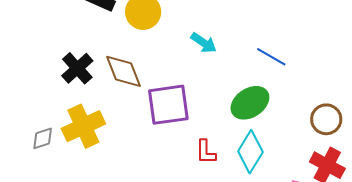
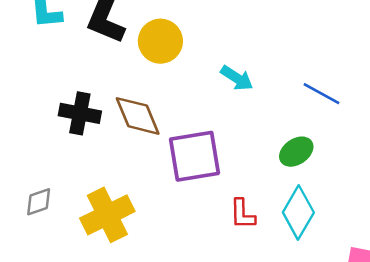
black cross: (77, 68) -> (80, 113), turned -36
green ellipse: (250, 103) -> (296, 152), size x0.7
yellow cross: (83, 126) -> (107, 215), moved

